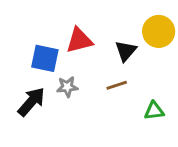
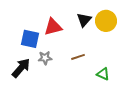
black triangle: (126, 51) -> (84, 20), moved
green triangle: (154, 111) -> (103, 74), turned 32

